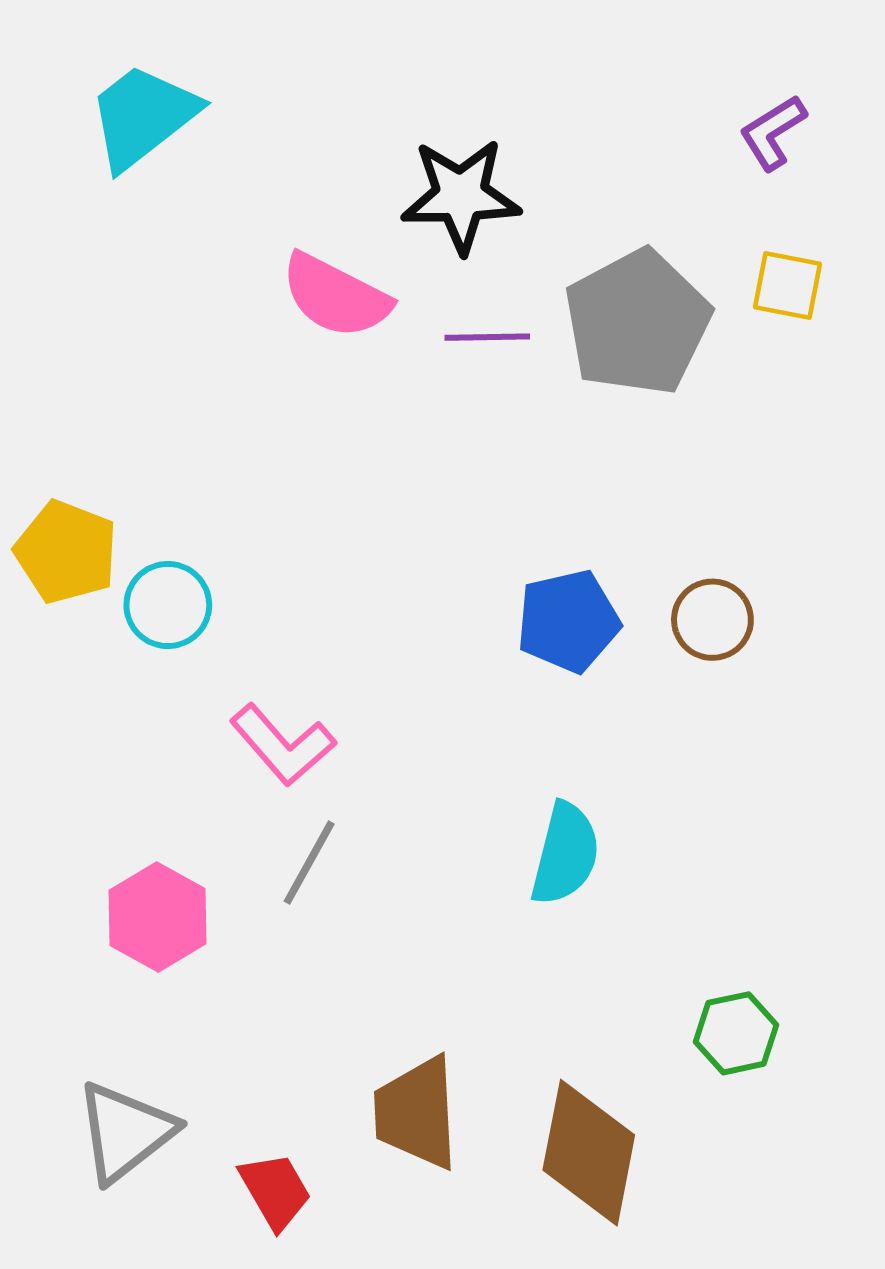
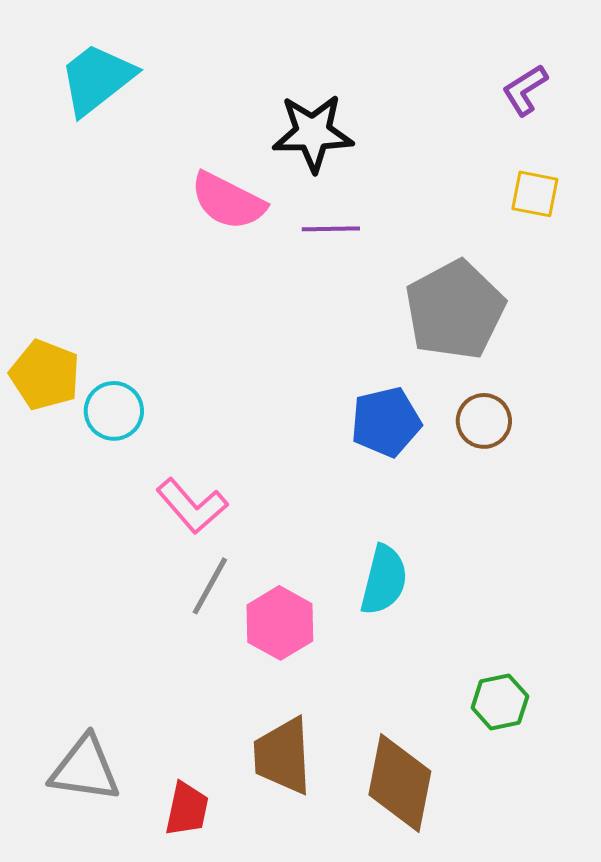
gray pentagon: (637, 322) -> (455, 310), moved
pink hexagon: (158, 917) -> (280, 623), moved
gray triangle: (125, 1132) -> (85, 769), turned 46
red trapezoid: (275, 1191) -> (187, 809), turned 42

